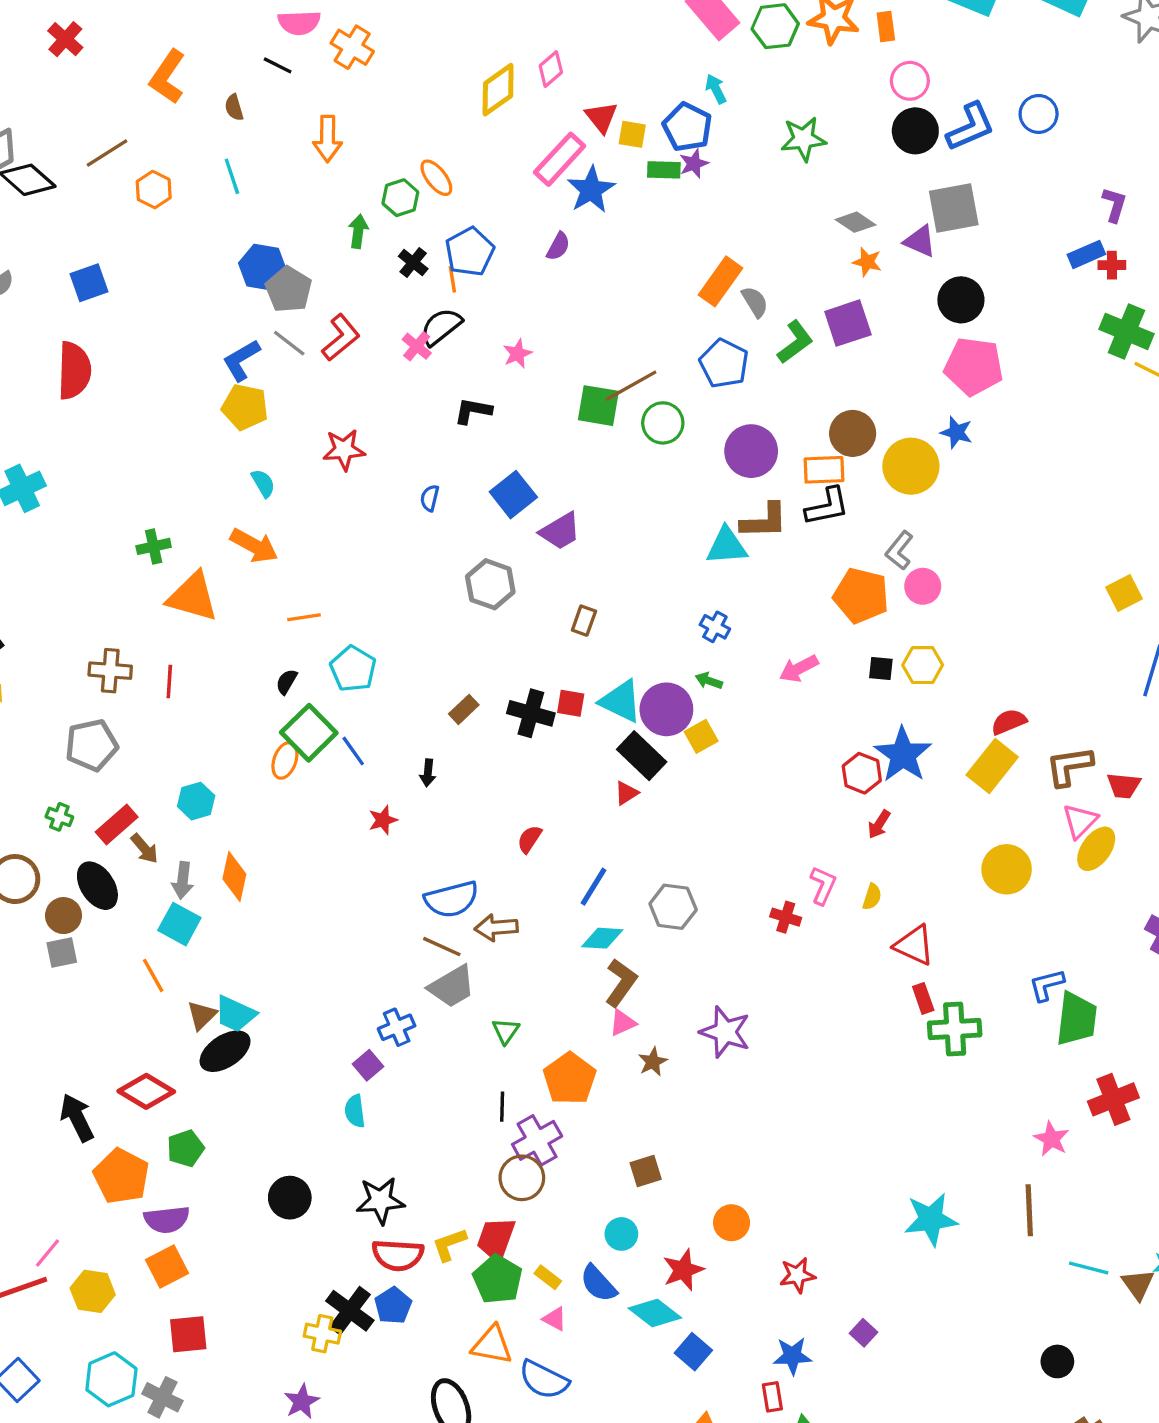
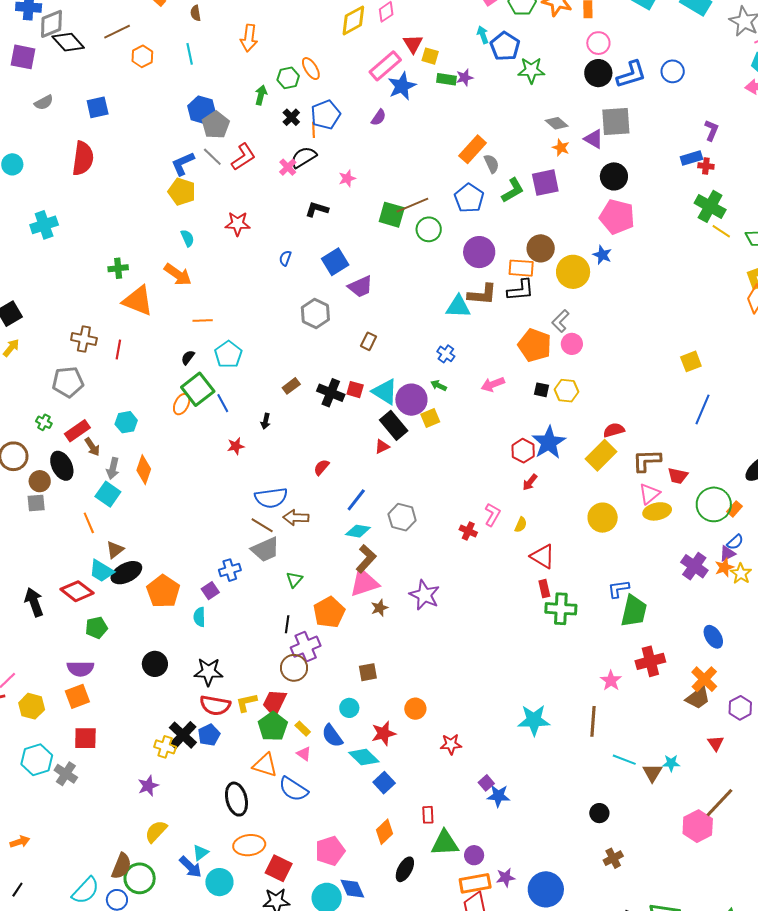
blue pentagon: (687, 127) -> (505, 46), moved
yellow ellipse: (1096, 849) -> (657, 511), turned 36
cyan trapezoid: (235, 1014) -> (101, 571), moved
pink triangle: (623, 1023) -> (364, 583), size x1.8
orange pentagon: (121, 1176) -> (163, 591), moved
blue star: (792, 1356) -> (498, 796), moved

